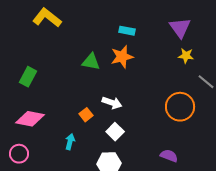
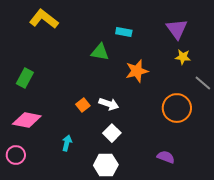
orange star: (122, 57) -> (137, 71), moved
green triangle: (91, 62) -> (100, 52), moved
orange square: (86, 115) -> (83, 105), moved

